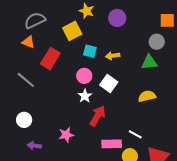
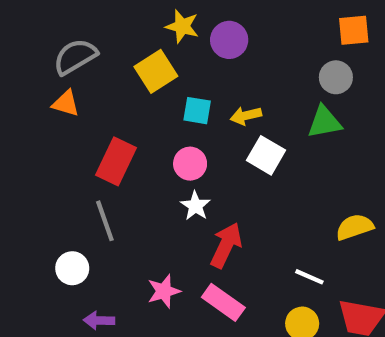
purple circle: (117, 18) -> (229, 40), moved
red rectangle: (50, 59) -> (116, 161), moved
gray line: (26, 80) -> (105, 221), moved, turned 36
white square: (109, 84) -> (266, 155), moved
yellow semicircle: (147, 96) -> (355, 227), moved
pink rectangle: (112, 144) -> (223, 302), moved, turned 42

